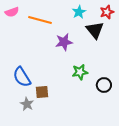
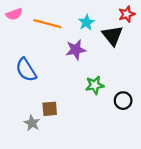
cyan star: (79, 12) -> (86, 22), moved
blue semicircle: (22, 77) -> (26, 70), moved

